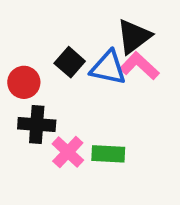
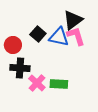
pink L-shape: (139, 66) -> (76, 36), turned 30

